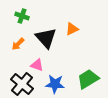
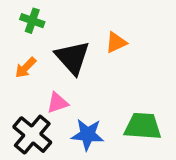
pink triangle: (37, 65) -> (57, 103), turned -40
green trapezoid: (88, 79) -> (143, 126), turned 35

